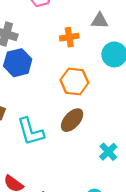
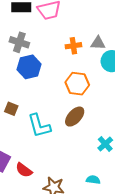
gray triangle: (100, 21) -> (98, 43), moved

